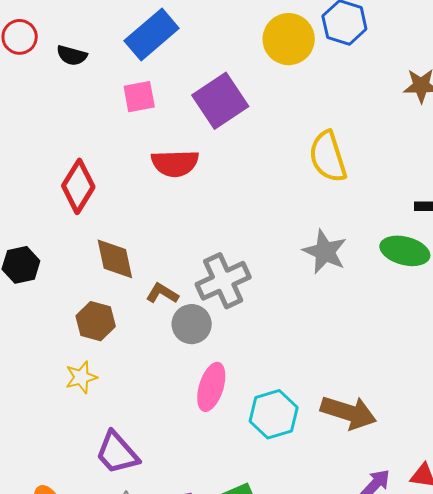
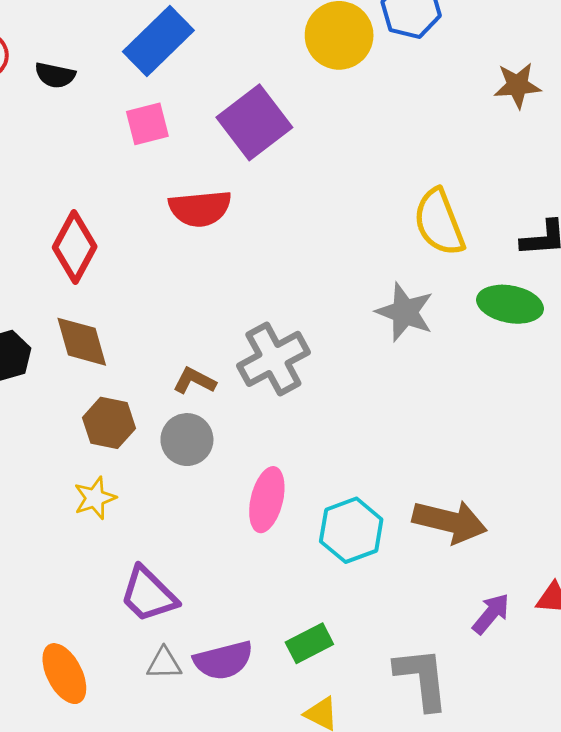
yellow semicircle: (328, 157) -> (439, 222), moved
brown diamond: (115, 259) -> (82, 342), moved
gray circle: (192, 324) -> (187, 440), moved

